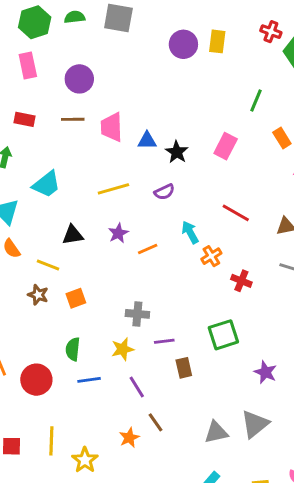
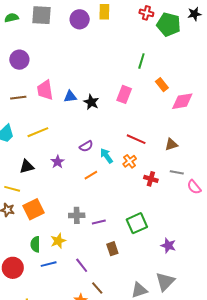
yellow rectangle: (217, 41) -> (104, 12), moved
purple circle: (183, 44) -> (80, 19), moved
brown line: (73, 119) -> (18, 98), moved
yellow line: (113, 189) -> (38, 132), moved
purple semicircle: (164, 192) -> (86, 146), moved
orange line: (148, 249) -> (91, 175), moved
orange cross: (211, 256) -> (130, 161), moved
red cross: (241, 281) -> (151, 179), moved
orange square: (76, 298) -> (34, 209), size x1.5
purple line: (164, 341) -> (99, 222), moved
yellow star: (123, 349) -> (58, 241), moved

